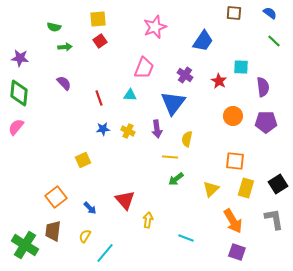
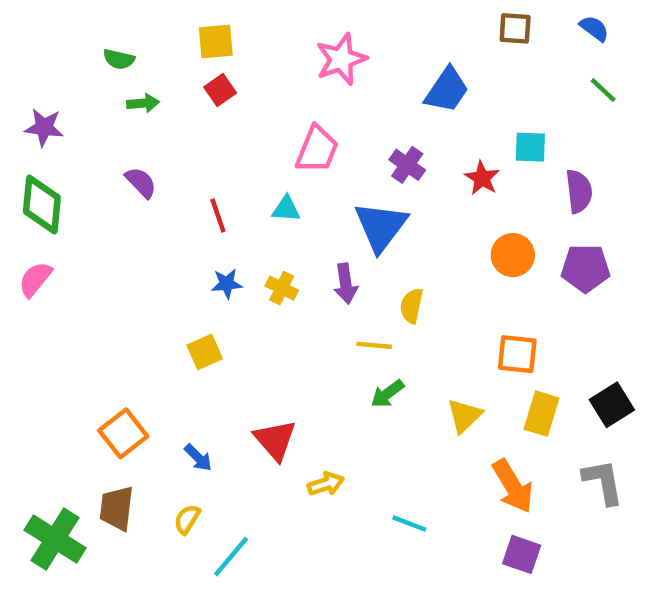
yellow square: (83, 160) -> (205, 352), moved
yellow arrow: (148, 220) -> (326, 484), turned 63

